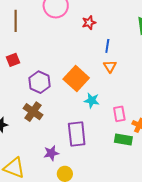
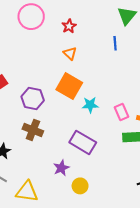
blue line: (107, 46) -> (115, 43), moved
orange triangle: (110, 66) -> (70, 53), moved
purple rectangle: (77, 134) -> (83, 142), turned -40

